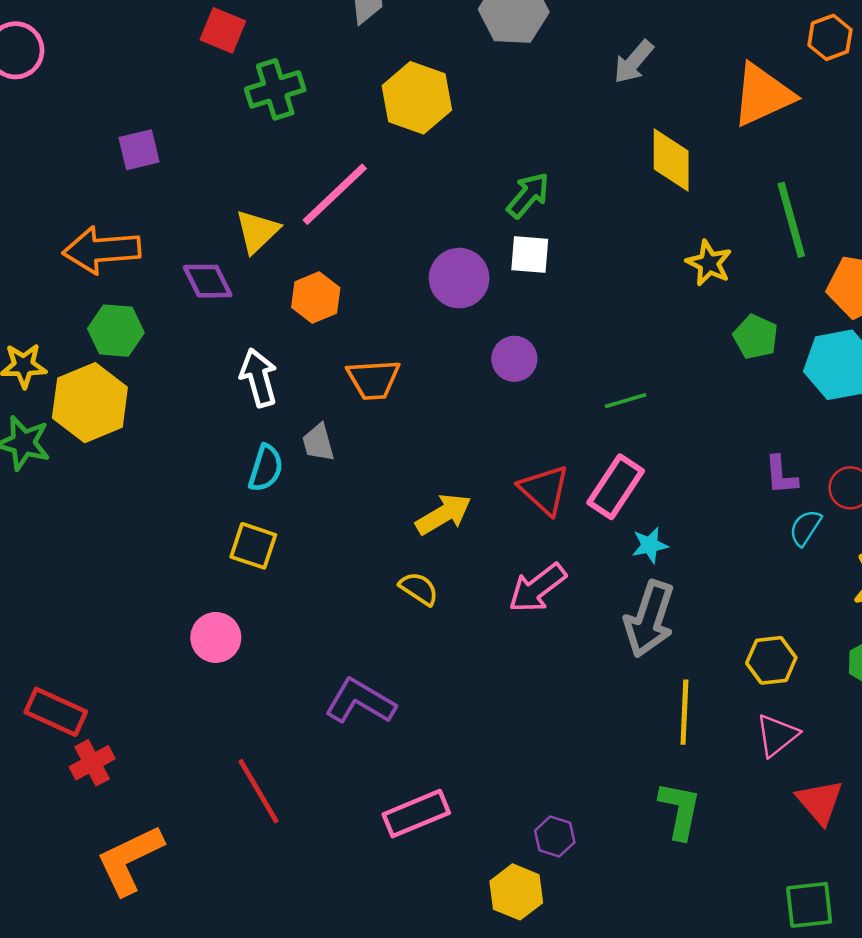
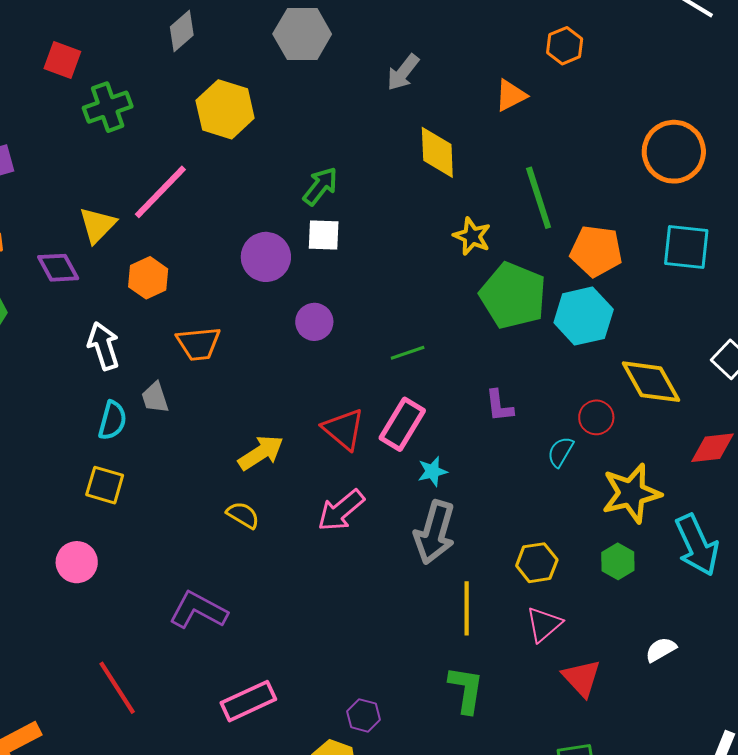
orange triangle: (763, 95) -> (511, 95), size x0.6
green pentagon: (756, 337) -> (513, 296), size x1.8
purple L-shape: (781, 475) -> (499, 406), moved

